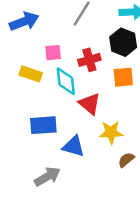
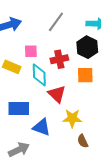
brown semicircle: (126, 160) -> (83, 141), turned -80

